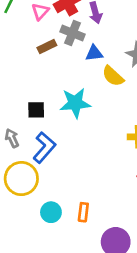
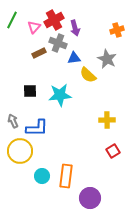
black square: (36, 110) -> (30, 91), moved
blue L-shape: (44, 148) -> (37, 128), turned 50
orange rectangle: (83, 212) -> (66, 176), size x1.6

